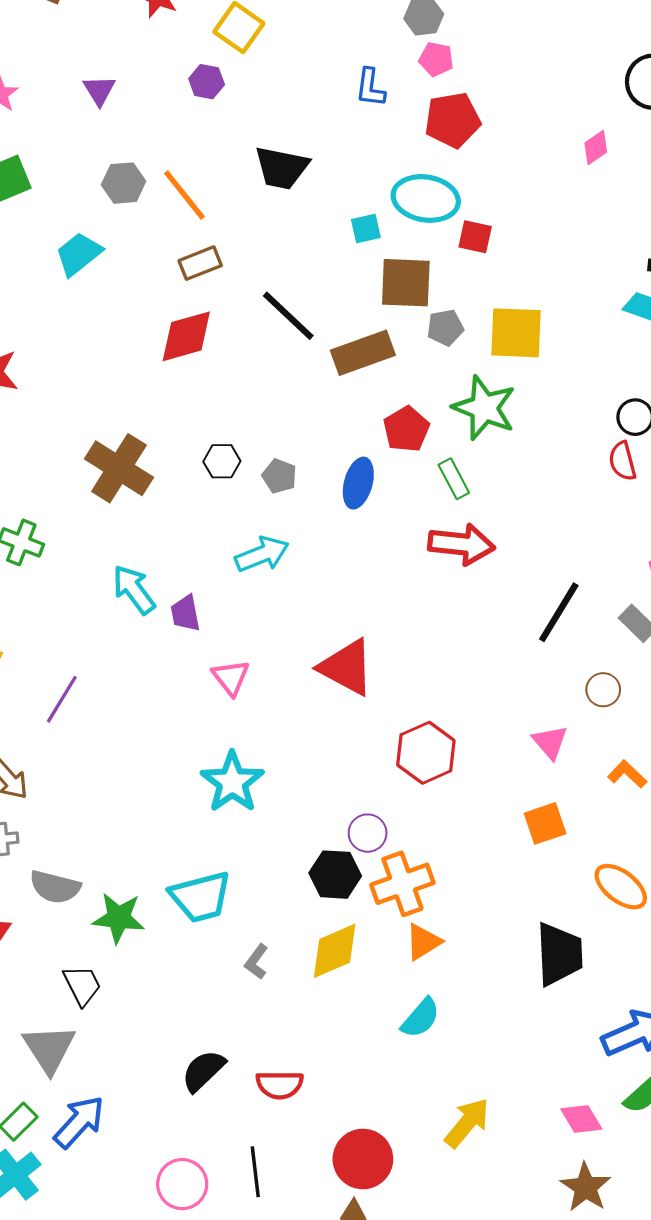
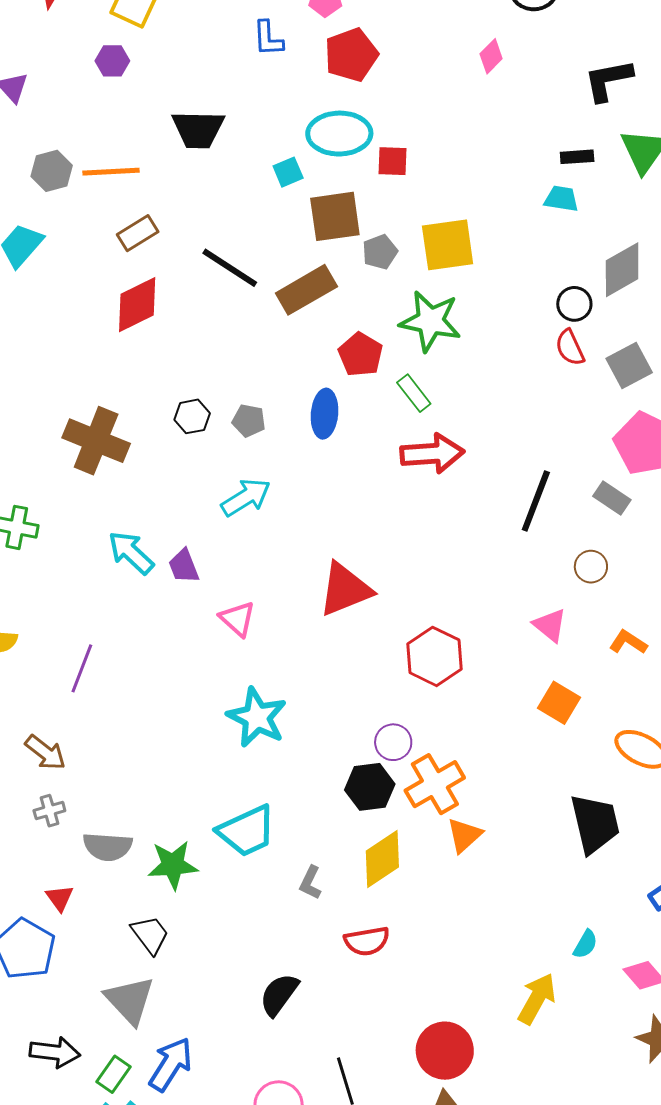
orange line: (184, 195) -> (111, 172), turned -44
red triangle: (347, 667) -> (345, 589), turned -40
orange square: (545, 823) -> (559, 703), turned -30
cyan semicircle: (421, 1018) -> (585, 944), moved, size x0.7
red semicircle: (280, 1085) -> (367, 941), moved

